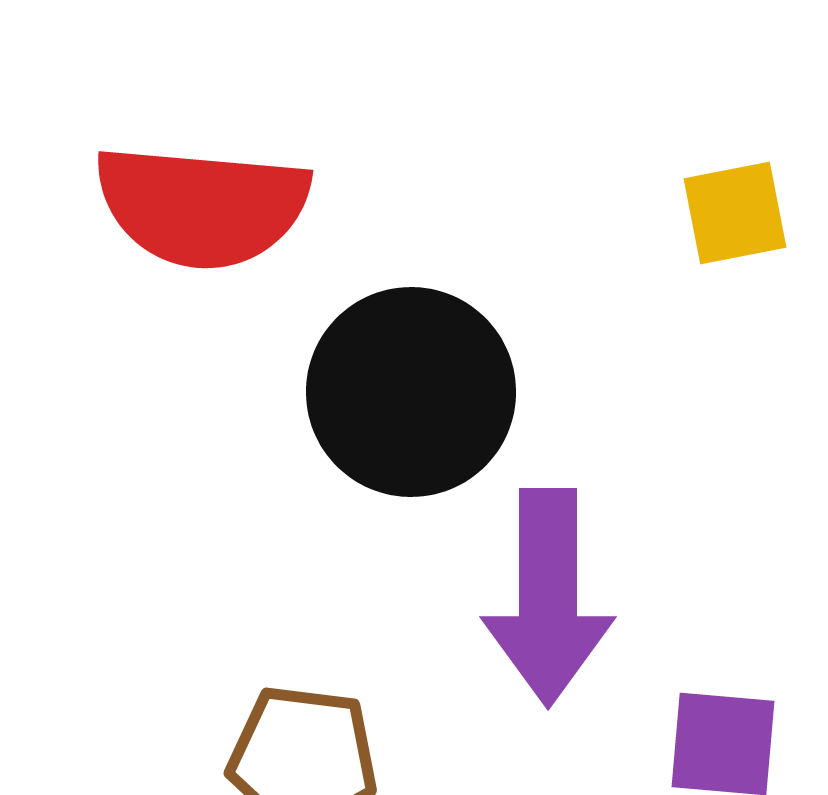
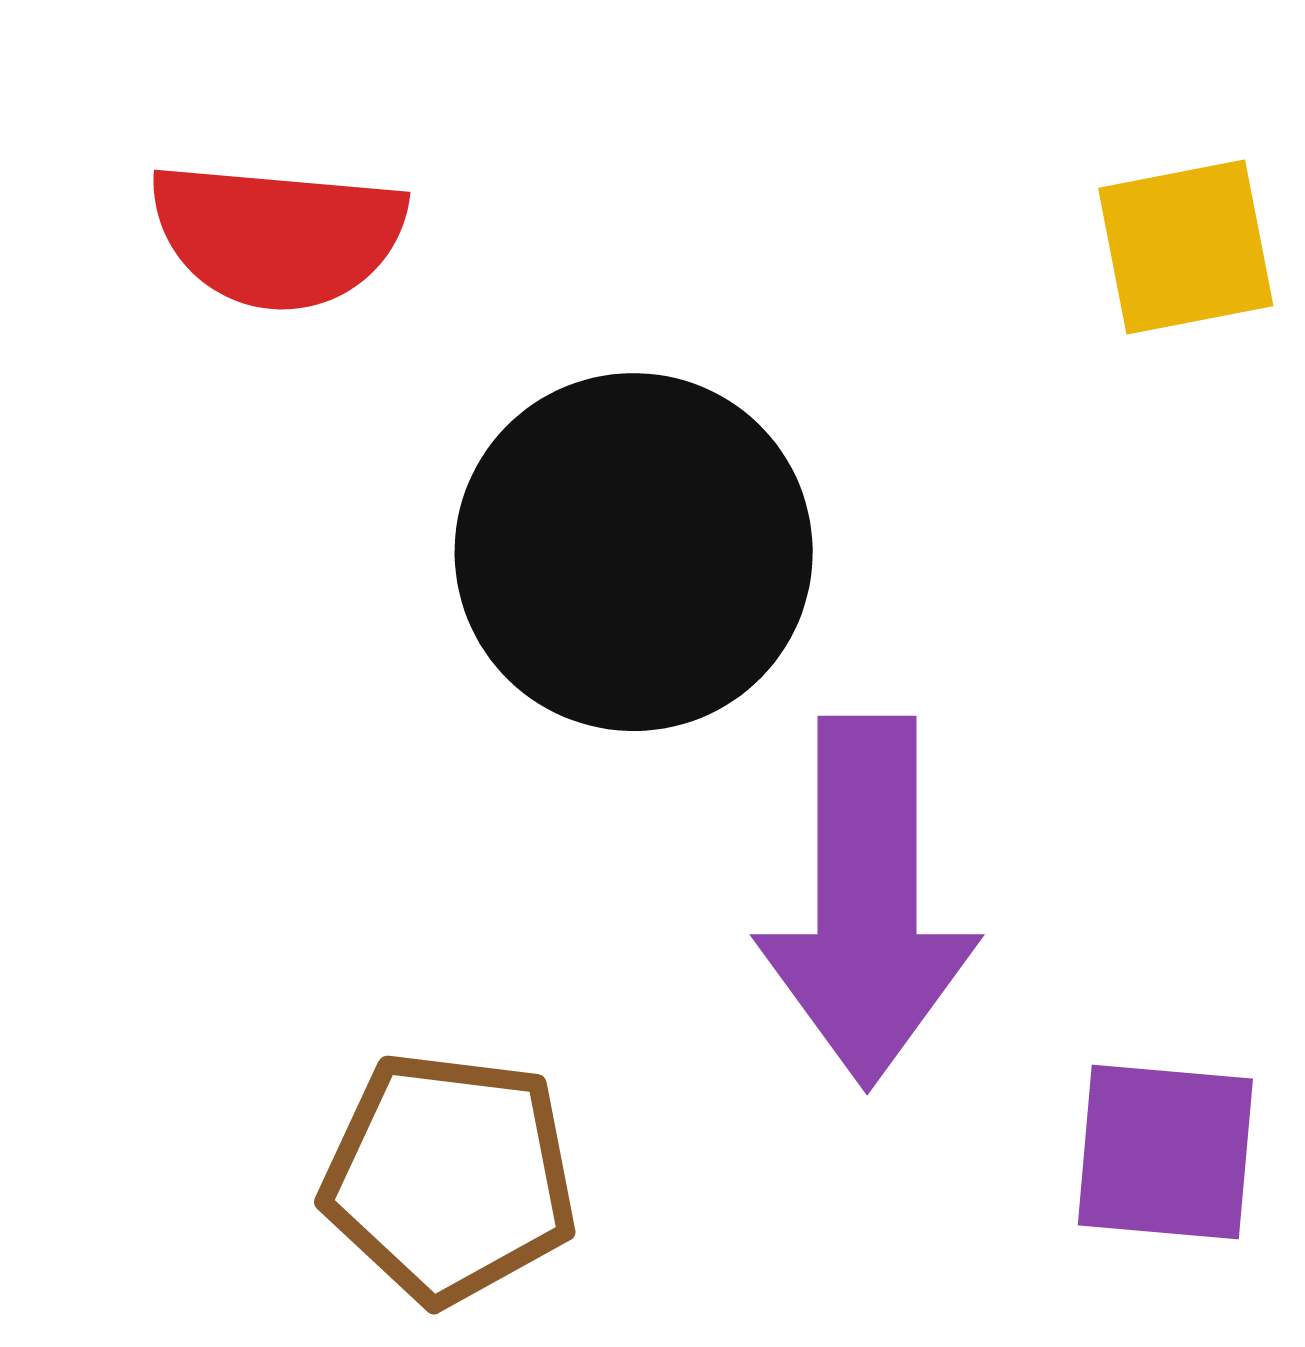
red semicircle: (202, 206) -> (277, 235), size x0.7

